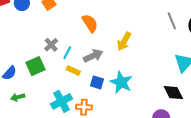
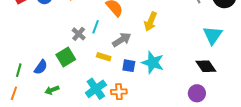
cyan line: (67, 53) -> (96, 27), moved

